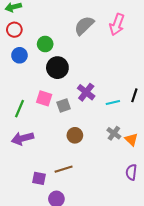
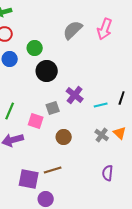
pink square: (44, 98) -> (36, 121), moved
orange triangle: (131, 139) -> (120, 133), moved
purple semicircle: (131, 172) -> (108, 173), moved
purple square: (39, 178) -> (29, 179), size x1.5

